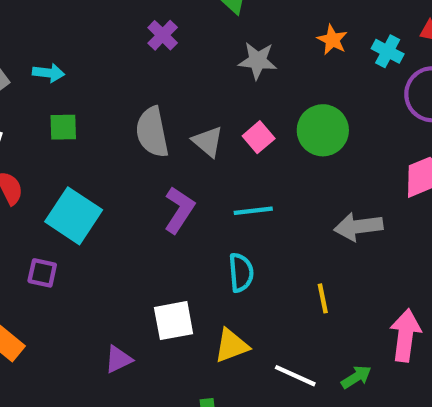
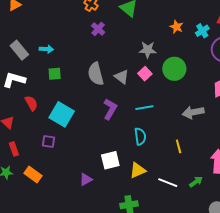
cyan cross: (388, 51) -> (202, 31), turned 32
gray star: (258, 61) -> (148, 50), moved

